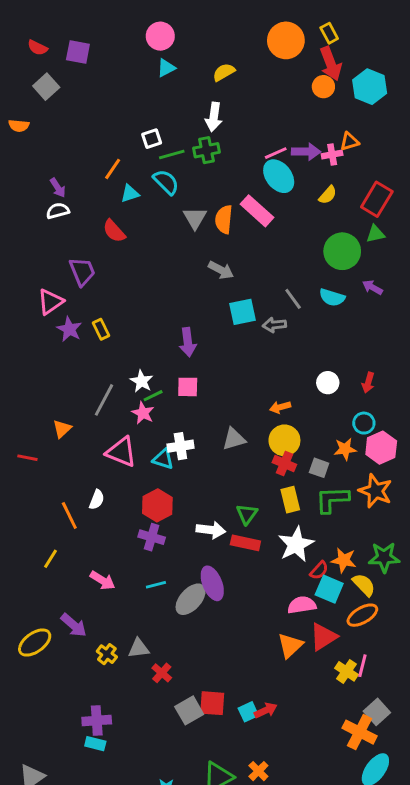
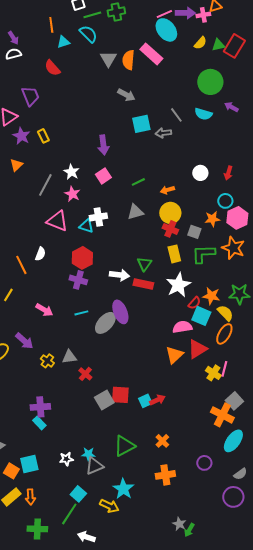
orange line: (113, 169) -> (51, 25), turned -42
green triangle: (375, 234) -> (218, 45), moved
pink square: (188, 387) -> (103, 176), turned -35
green line: (153, 396) -> (138, 182), moved
orange triangle: (62, 429) -> (16, 165), moved
orange ellipse: (362, 615) -> (224, 334), turned -30
cyan rectangle: (95, 744) -> (39, 423), turned 32
orange cross: (258, 771) -> (162, 441), moved

